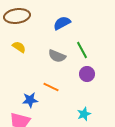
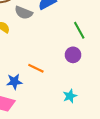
green line: (82, 50) -> (79, 30), moved
gray semicircle: (57, 56) -> (24, 13), moved

